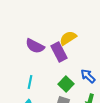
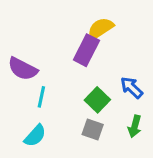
purple semicircle: (35, 46) -> (23, 69), moved
purple rectangle: (59, 52) -> (86, 50), turned 54

